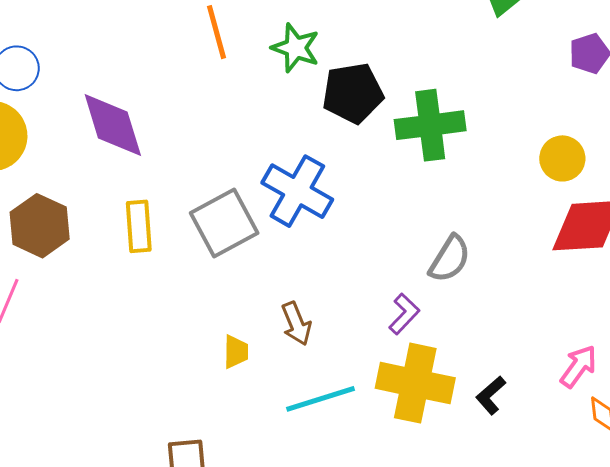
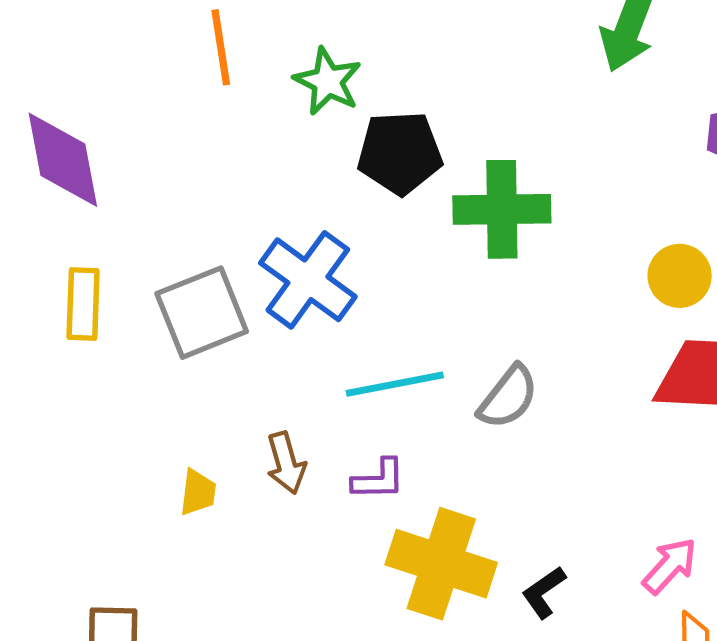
purple L-shape: (404, 314) -> (379, 479), moved, turned 39
cyan line: (321, 399) -> (395, 384), moved

